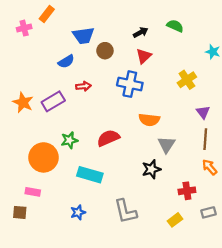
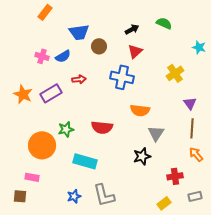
pink cross: (24, 28) -> (42, 56), moved, turned 32
red semicircle: (108, 138) -> (102, 127), turned -150
gray L-shape: (125, 211) -> (104, 195), moved

